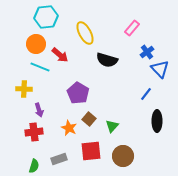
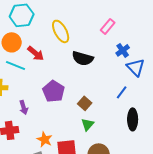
purple arrow: (39, 110) -> (24, 107), moved
brown square: (89, 119) -> (85, 103), moved
orange star: (69, 128) -> (45, 139), moved

